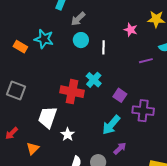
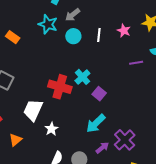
cyan star: (44, 39) -> (48, 24), moved
white line: (104, 47) -> (99, 35), moved
purple square: (120, 95) -> (99, 94), moved
purple cross: (143, 111) -> (125, 140), moved, turned 35

